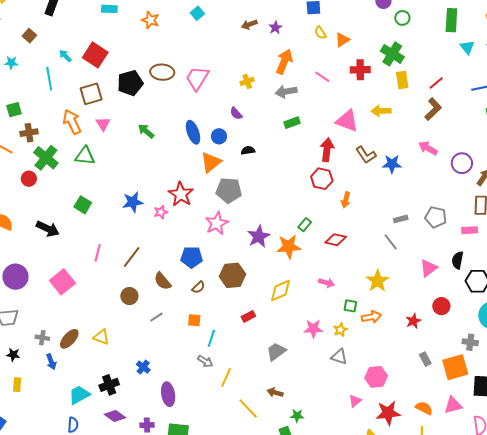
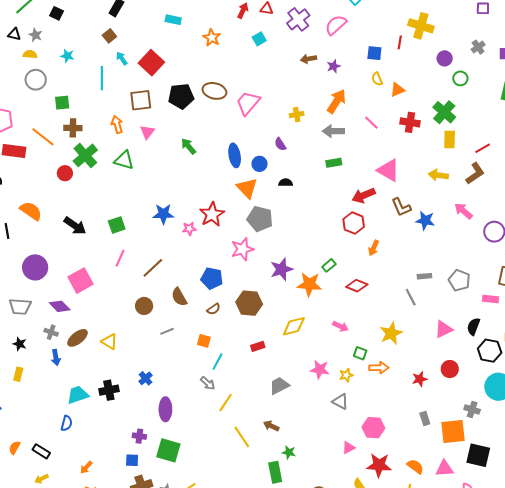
brown square: (29, 36) -> (109, 36), moved
yellow arrow: (381, 111) -> (438, 175), moved
orange arrow: (72, 122) -> (117, 125), size x0.7
red arrow: (327, 150) -> (364, 195), turned -130
orange triangle: (211, 162) -> (247, 188), turned -45
green square: (83, 205) -> (117, 225), moved, turned 30
purple diamond: (115, 416) -> (60, 306), moved

